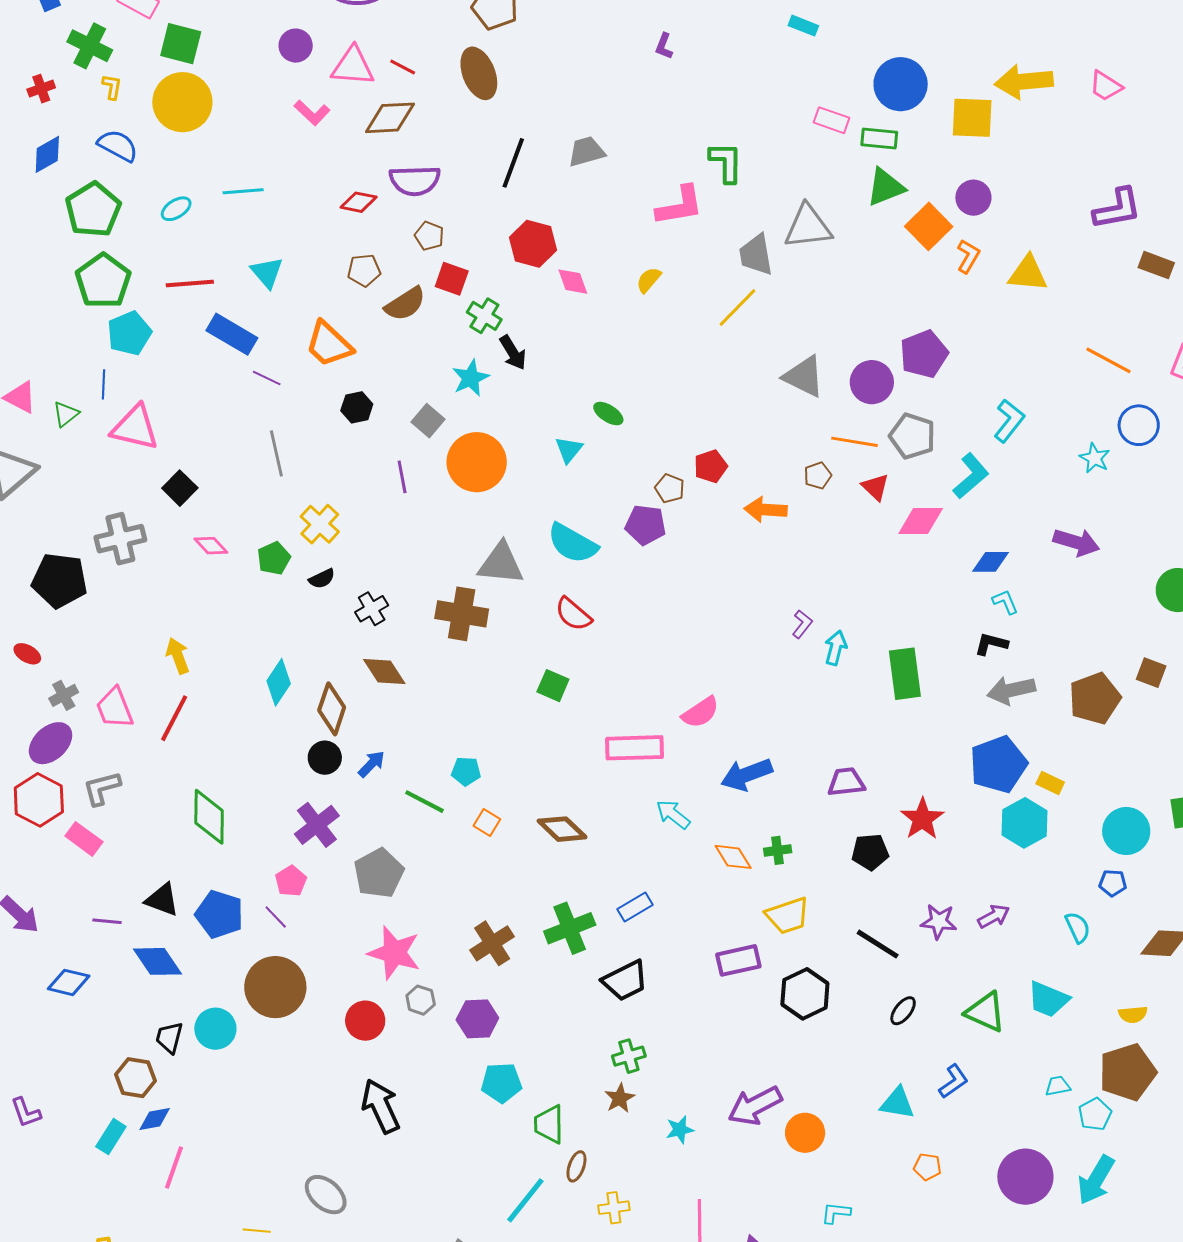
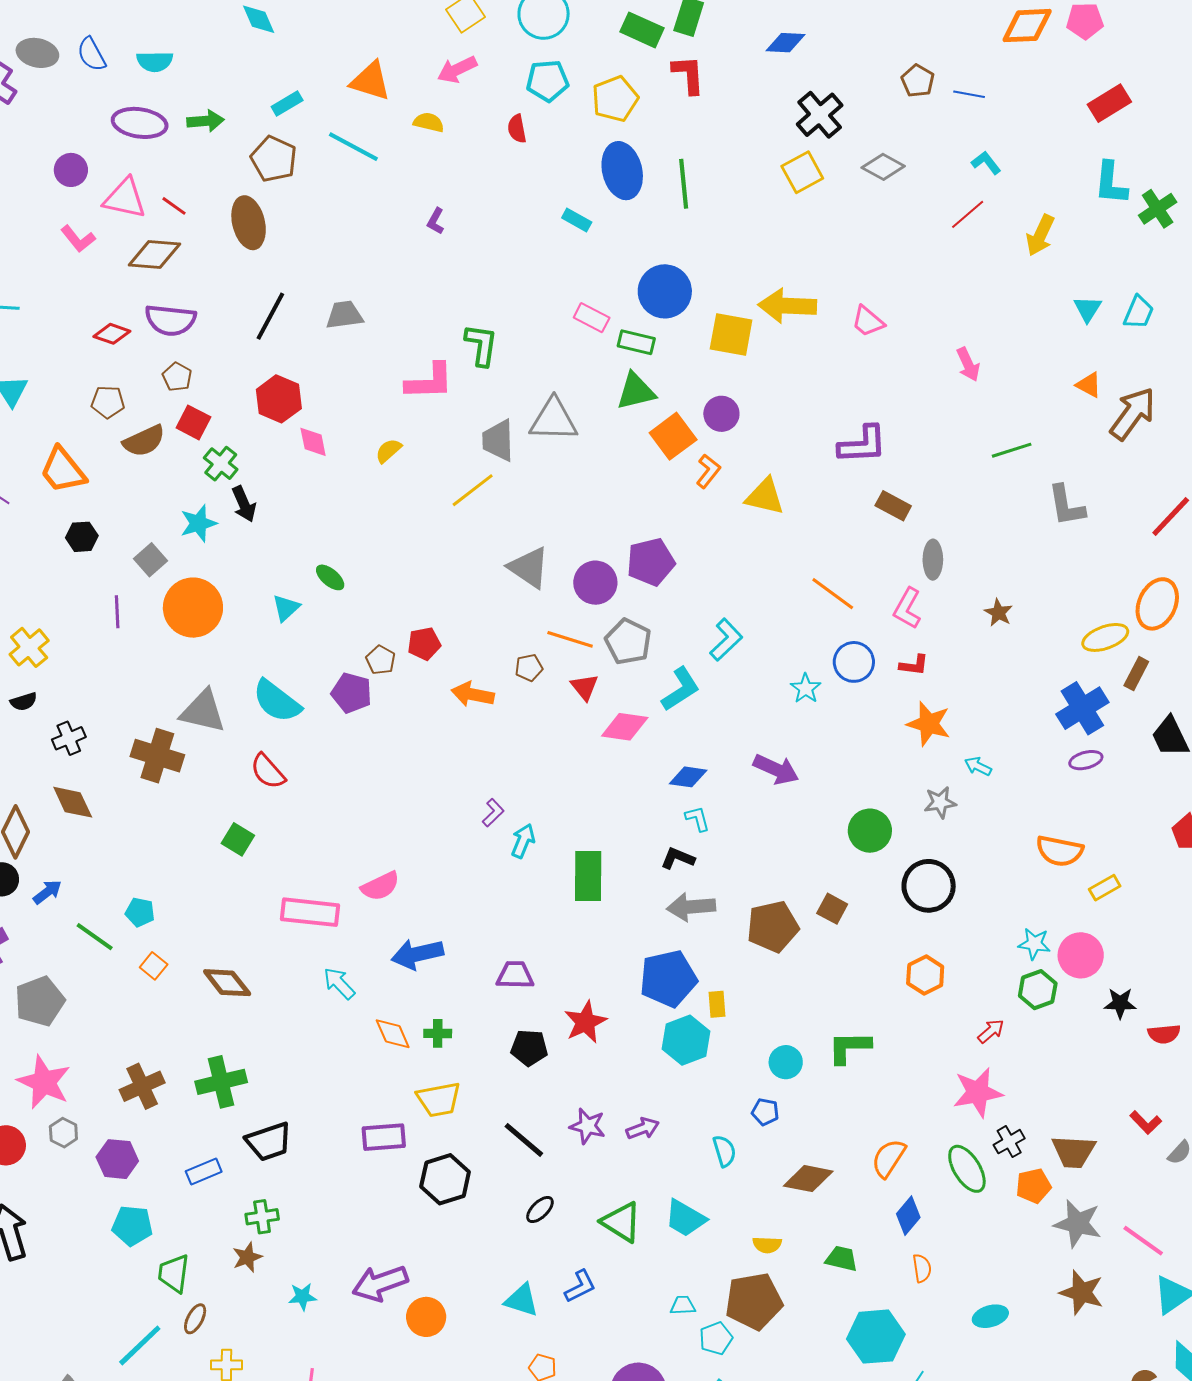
yellow rectangle: (1050, 783) -> (717, 1004), turned 52
cyan circle: (1126, 831) -> (786, 1062), size x0.7
blue rectangle: (635, 907) -> (204, 1171), moved

